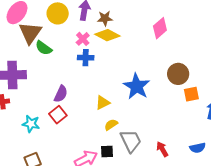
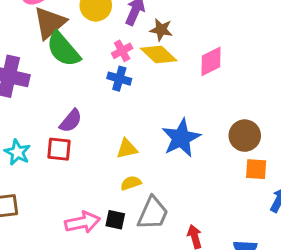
pink diamond: (160, 28) -> (211, 61), moved
green semicircle: (44, 48) -> (63, 49), size x1.5
red square: (58, 115) -> (59, 149), turned 30
gray trapezoid: (131, 141) -> (153, 213), turned 35

